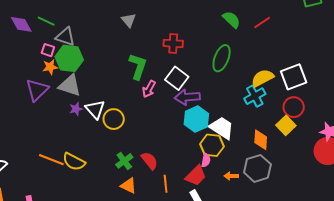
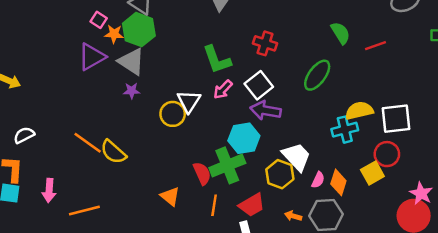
pink square: (48, 50) -> (99, 20), moved
green L-shape: (138, 66) -> (217, 60), turned 128
white triangle: (95, 109) -> (189, 101), moved
cyan hexagon: (196, 119) -> (244, 138), moved
pink semicircle: (206, 160) -> (318, 180), moved
green cross: (124, 161) -> (227, 165), moved, size x1.6

